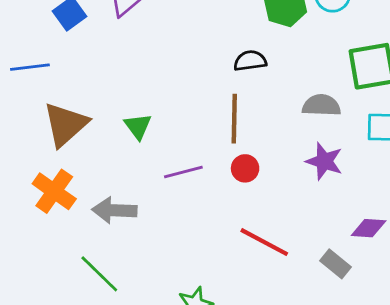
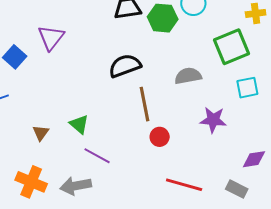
black semicircle: (250, 61) -> (125, 66), moved, size x1.4
gray semicircle: (321, 105) -> (188, 76), moved
brown triangle: (65, 124) -> (41, 133), moved, size x0.5
purple line: (183, 172) -> (97, 156), moved, turned 56

